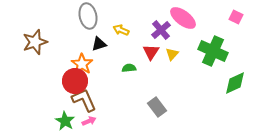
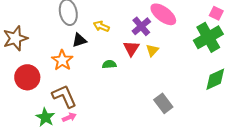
green cross: (213, 51) -> (208, 37), moved, turned 36
red circle: (75, 81) -> (27, 77), moved
gray rectangle: (157, 107) -> (163, 103), moved

